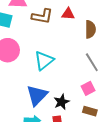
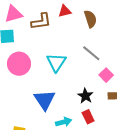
gray line: (92, 62) -> (91, 53), moved
blue triangle: (37, 95) -> (45, 100), moved

